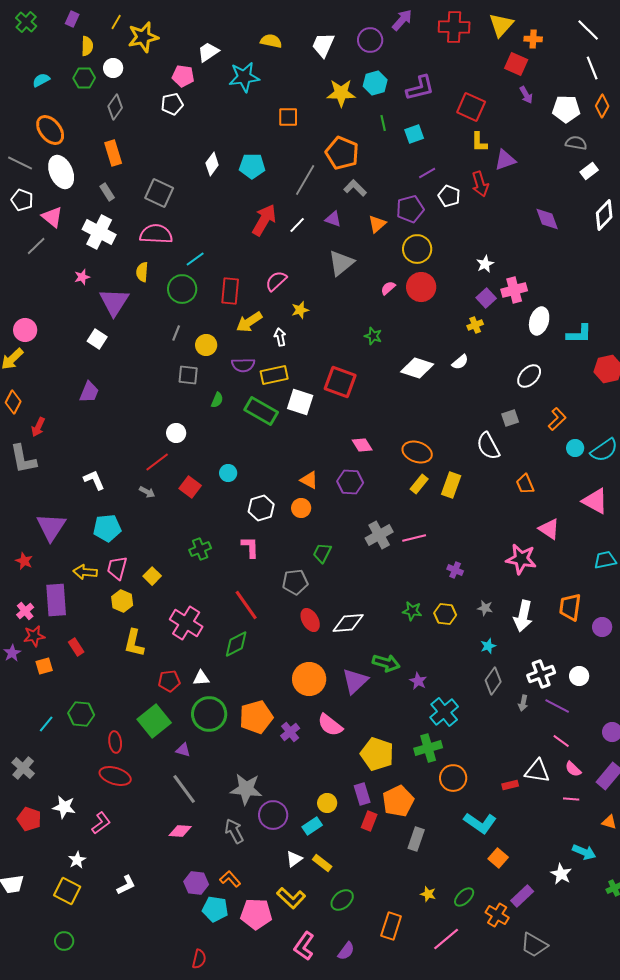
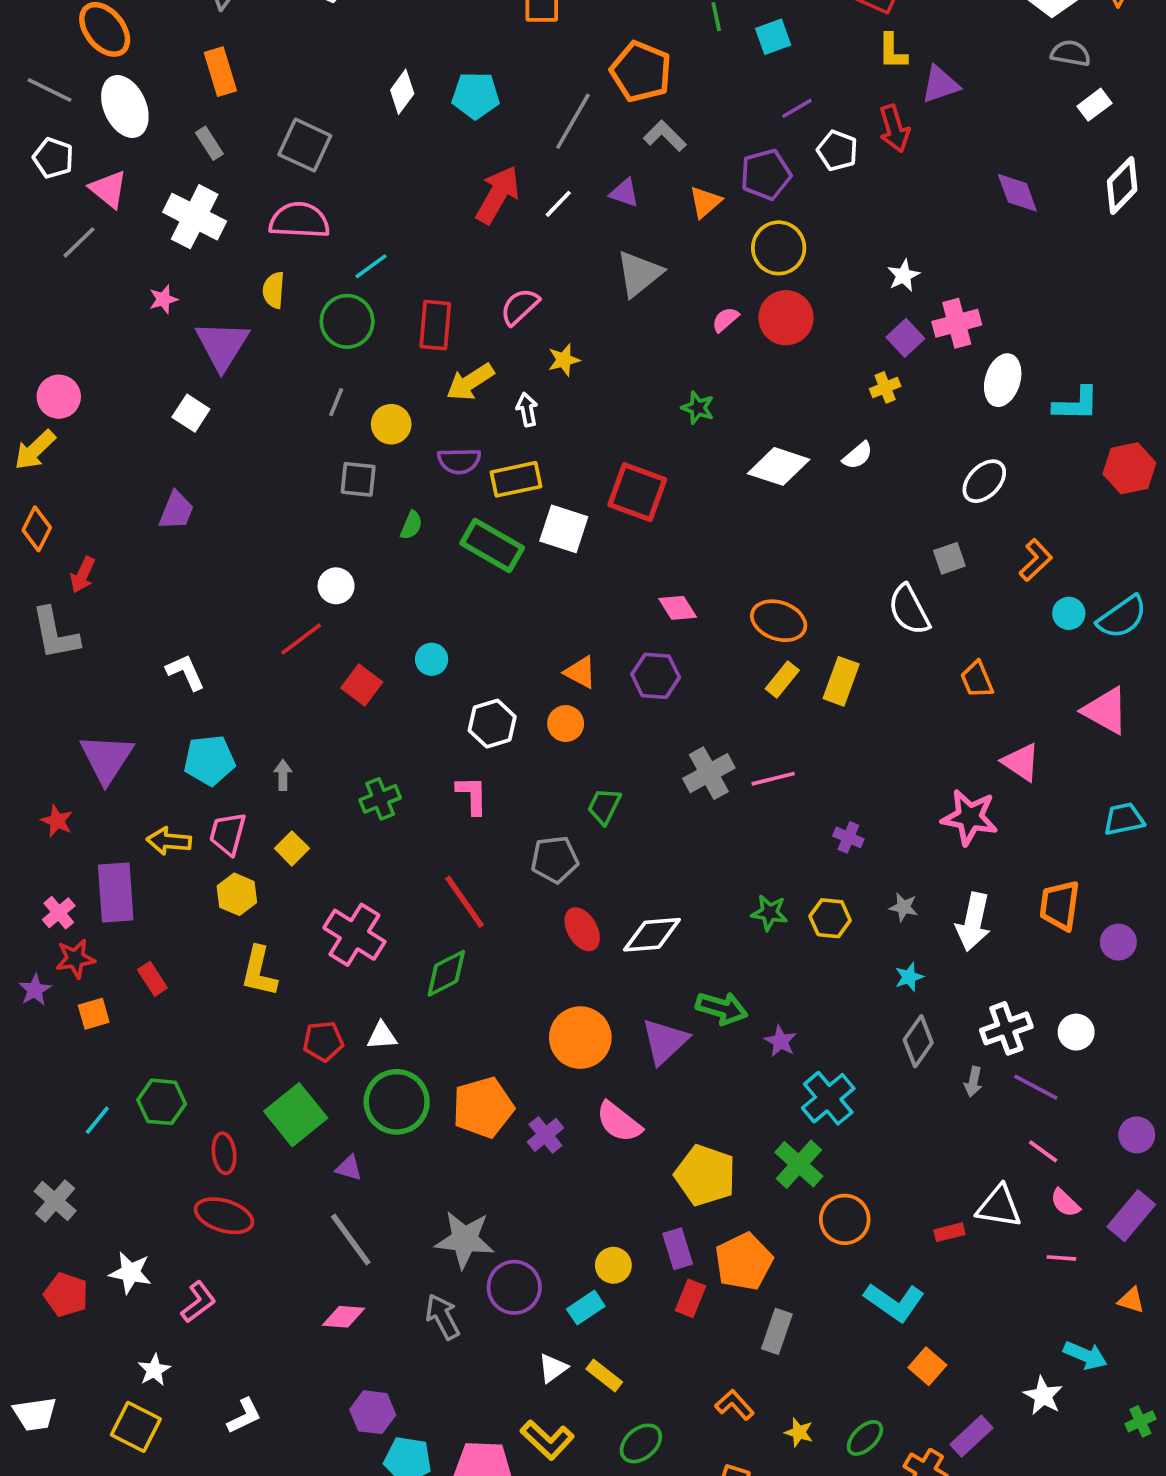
gray arrow: (147, 492) -> (283, 775), moved, turned -119
green cross: (428, 748) -> (799, 1164), turned -32
orange L-shape: (230, 879) -> (735, 1405), moved

